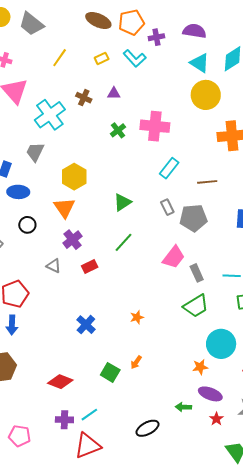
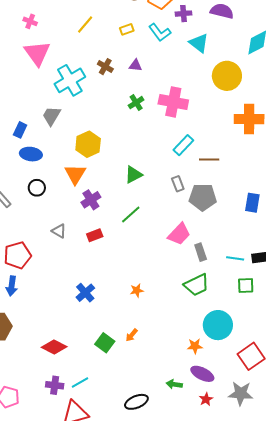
cyan triangle: (200, 63) -> (199, 43), moved
brown line: (207, 182) -> (209, 160), moved
purple cross: (73, 240) -> (91, 200), moved

